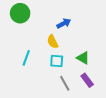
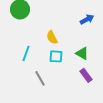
blue arrow: (64, 23) -> (87, 19), moved
gray line: (65, 83) -> (40, 78), moved

